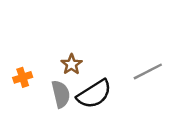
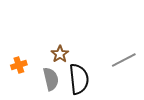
black semicircle: (94, 94) -> (79, 79), turned -64

